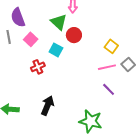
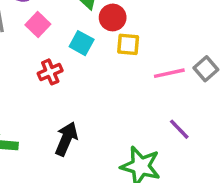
yellow square: (111, 46) -> (128, 44), moved, turned -32
purple line: (109, 89) -> (179, 129), moved

